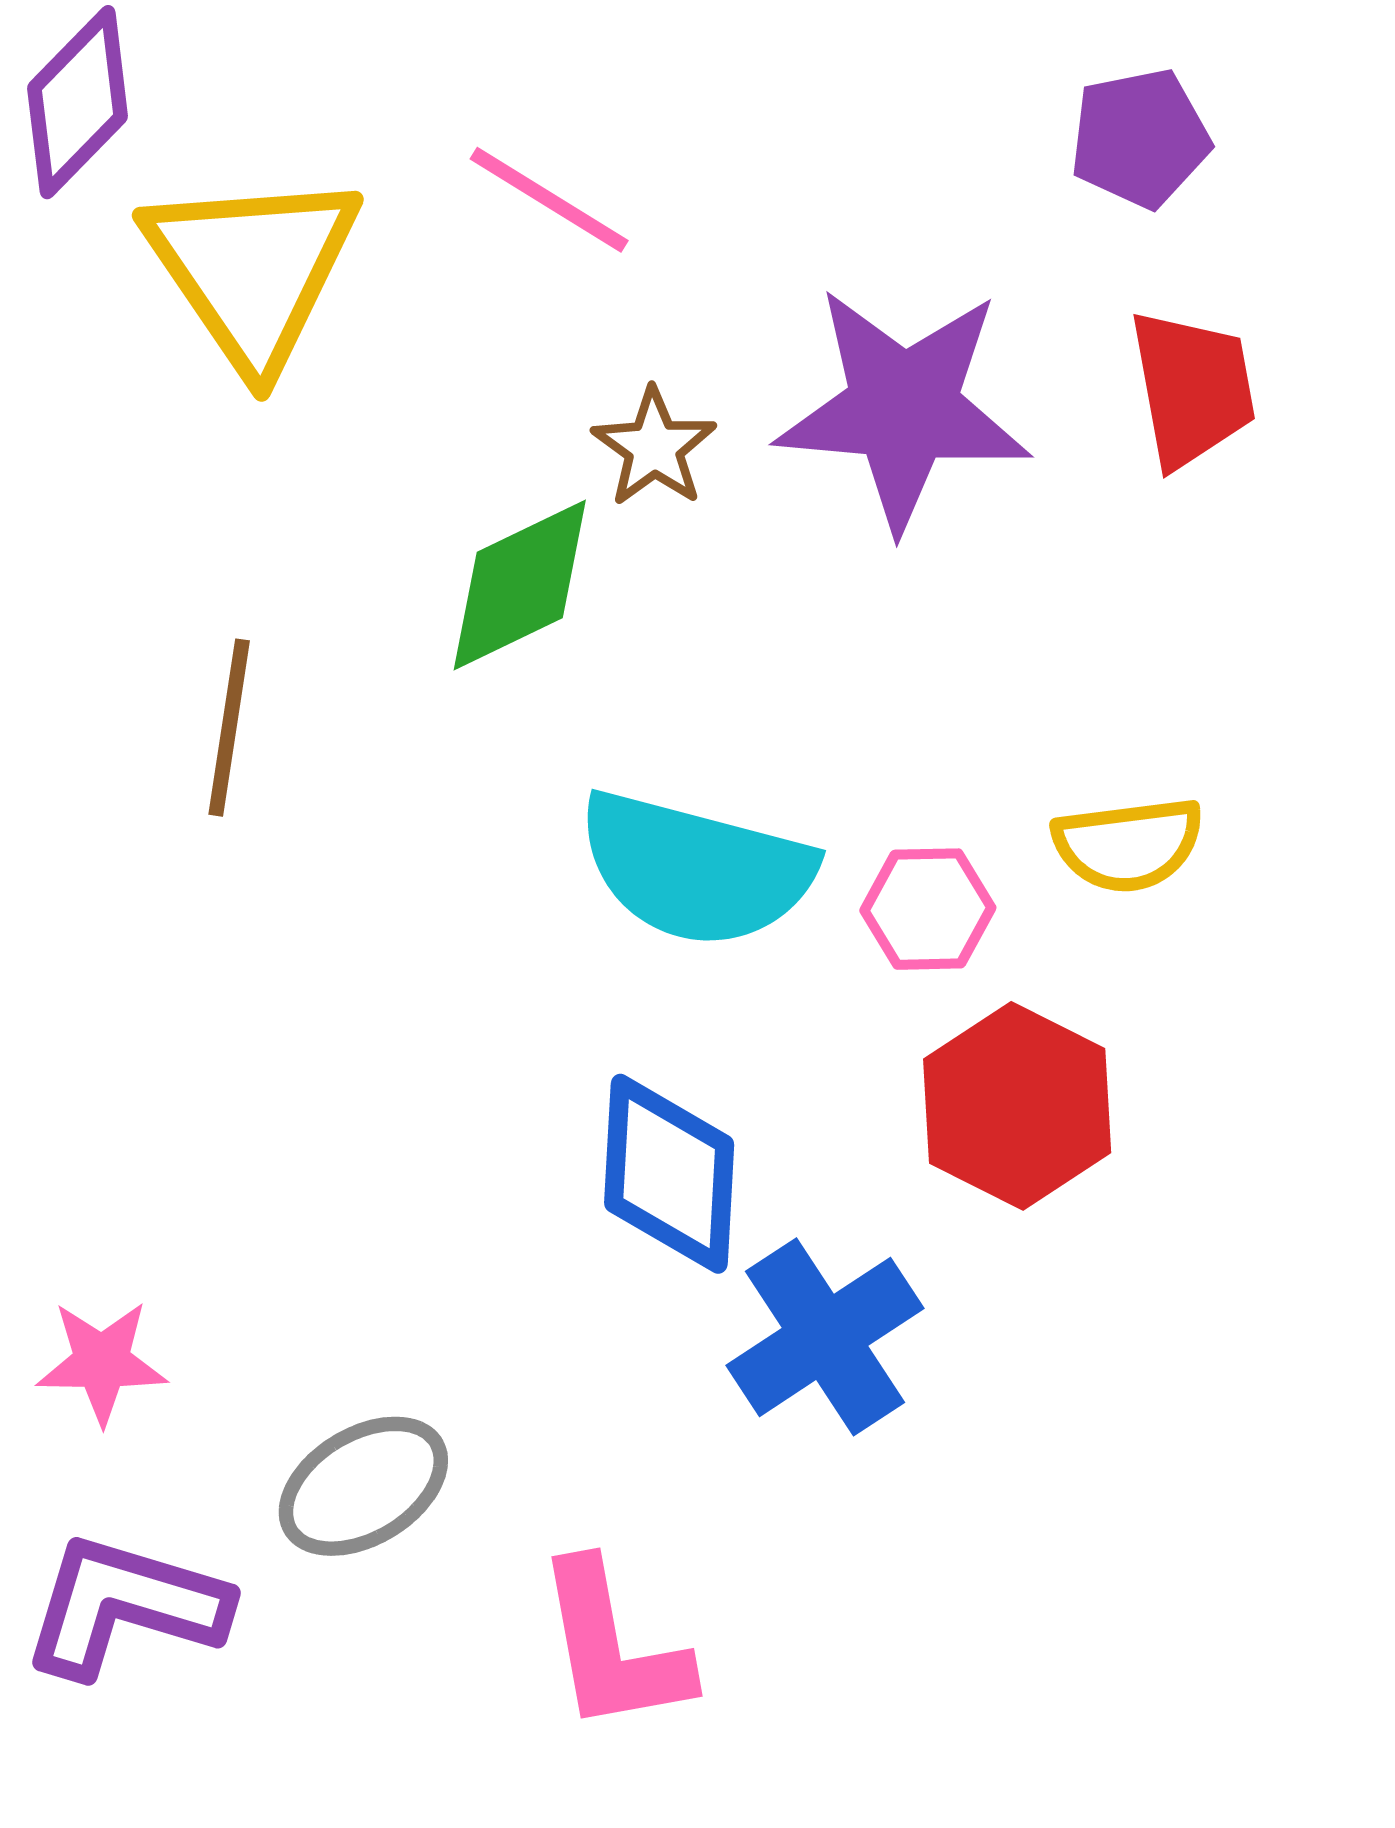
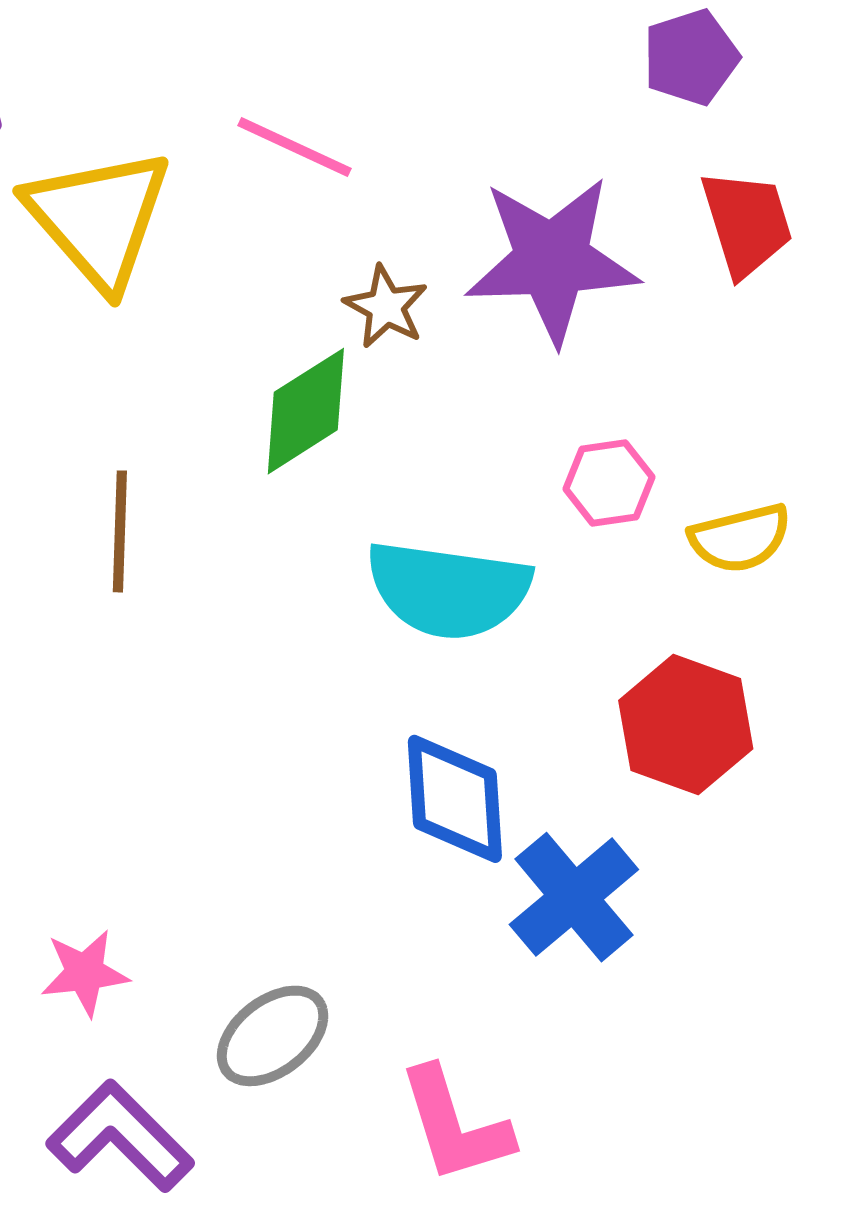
pink hexagon: (928, 909) -> (609, 483), moved
purple L-shape: (125, 1606) -> (120, 1136), turned 35

